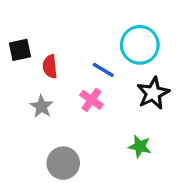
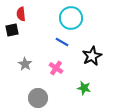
cyan circle: (140, 45) -> (71, 18), moved
red semicircle: (50, 67) -> (21, 14), moved
pink cross: (92, 100) -> (56, 68), moved

